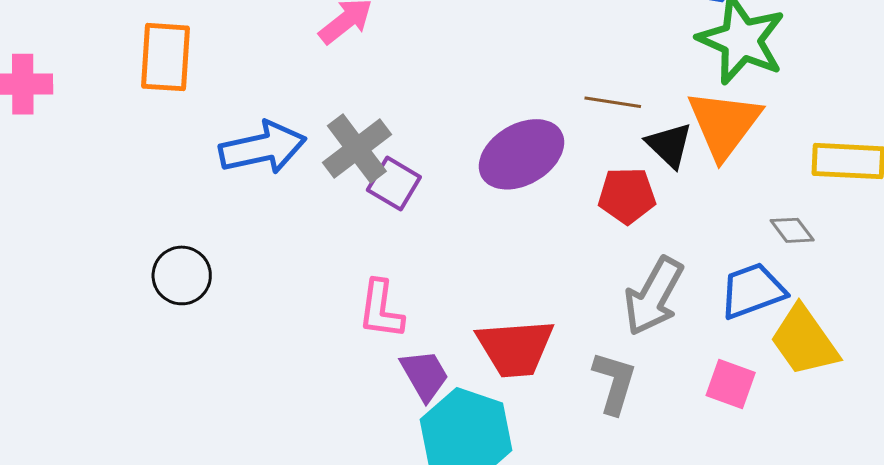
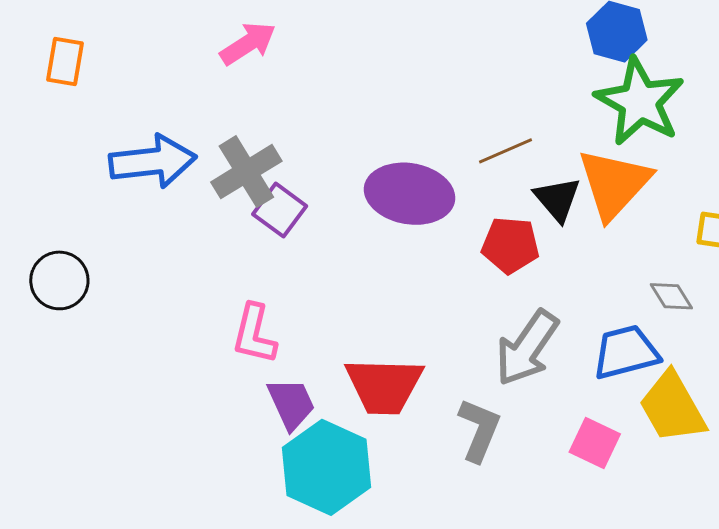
orange rectangle: (165, 57) -> (65, 62), size x0.7
brown line: (613, 102) -> (505, 151), turned -38
purple ellipse: (521, 154) -> (410, 194), turned 34

